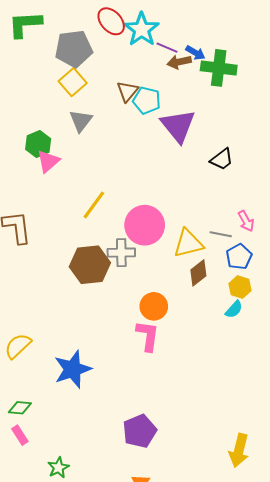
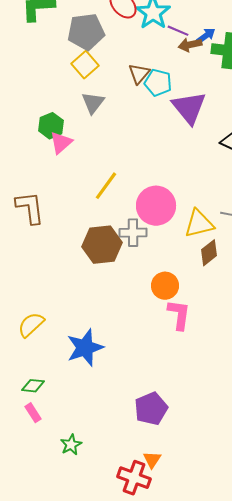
blue arrow: (195, 53) -> (206, 36), turned -66
pink L-shape: (148, 336) -> (179, 315), moved

